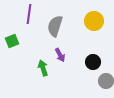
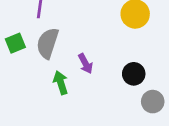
gray semicircle: (55, 26) -> (48, 43), moved

